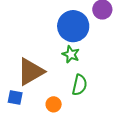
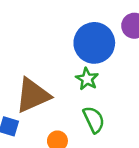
green semicircle: (80, 85) -> (94, 120), turned -45

